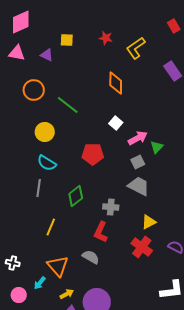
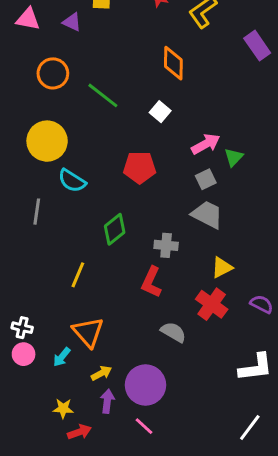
white square: (116, 123) -> (160, 112), moved
yellow circle: (45, 132) -> (47, 141), moved, size x1.4
gray line: (39, 188) -> (37, 212), moved
gray semicircle: (91, 257) -> (173, 332), moved
pink circle: (19, 295) -> (24, 354), moved

